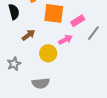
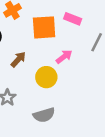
pink rectangle: (78, 21) -> (73, 19), moved, turned 64

